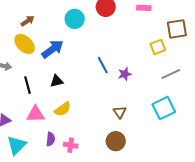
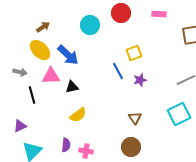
yellow square: (158, 47) -> (134, 53), moved
blue arrow: (53, 49) -> (68, 55), turned 80
black line: (28, 85) -> (32, 95), moved
pink triangle: (36, 114) -> (51, 76), moved

